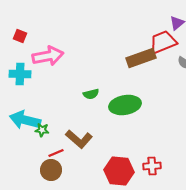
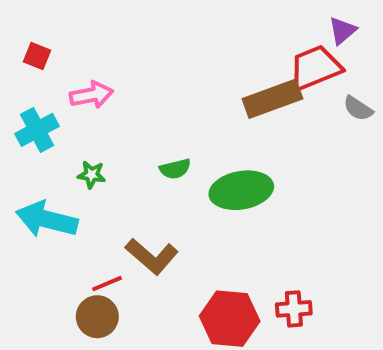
pink arrow: (48, 56) -> (91, 95), size x0.7
cyan cross: (20, 74) -> (37, 130), turned -30
green star: (42, 130) -> (91, 175), moved

